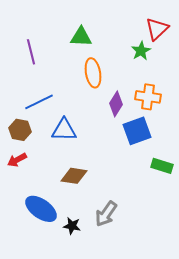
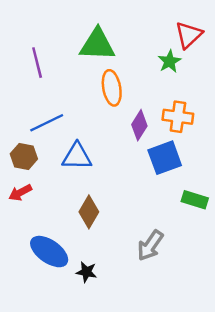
green triangle: (81, 37) -> (97, 45), size x1.4
brown diamond: (74, 176) -> (89, 212), turned -68
gray arrow: (106, 214) -> (150, 245), moved

